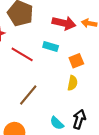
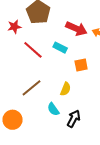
yellow semicircle: (73, 83) -> (66, 89), moved
cyan semicircle: (57, 123) -> (53, 109), moved

